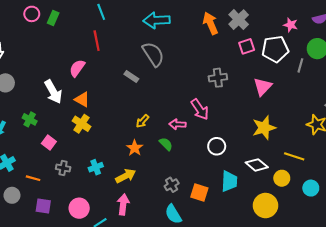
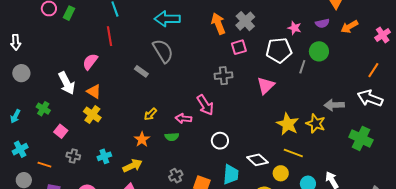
pink square: (247, 46) -> (239, 47), moved
yellow star: (264, 128) -> (288, 124), moved, turned -30
green semicircle: (166, 144) -> (172, 137), turned 128

